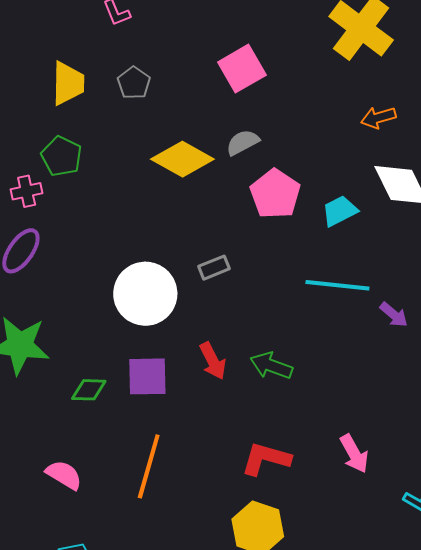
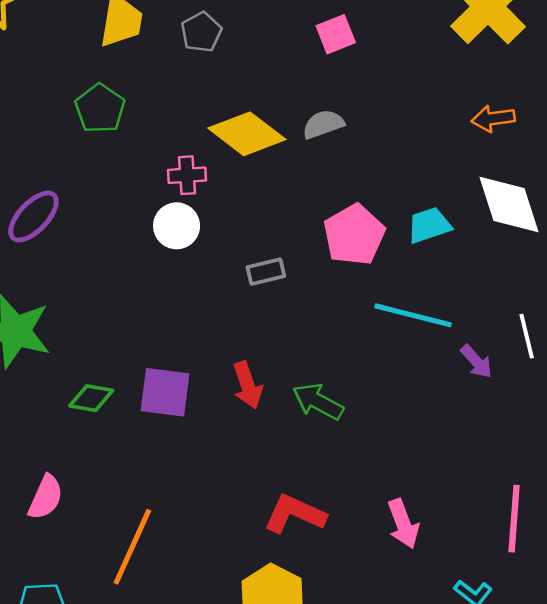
pink square: (242, 69) -> (336, 34), size x0.7
pink cross: (27, 191) -> (187, 175), moved
pink pentagon: (275, 194) -> (354, 235), moved
white circle: (145, 294) -> (177, 226), moved, size x0.6
orange line: (149, 466) -> (132, 547), moved
pink semicircle: (64, 475) -> (46, 497), turned 75

